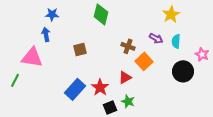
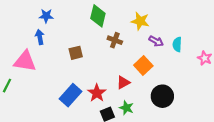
yellow star: (171, 14) -> (140, 21), moved, turned -30
brown cross: (128, 46) -> (115, 40), moved
black circle: (183, 71) -> (162, 96), moved

